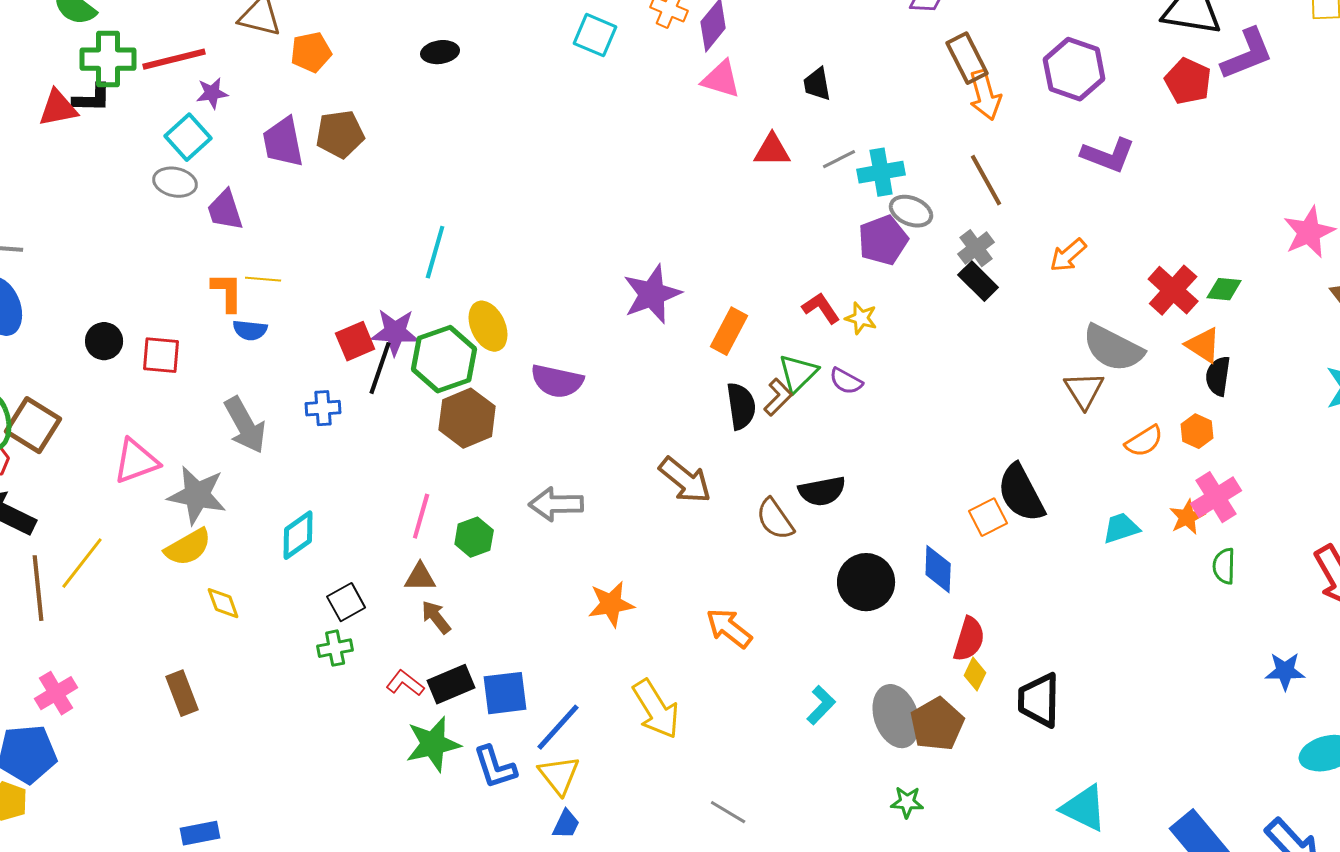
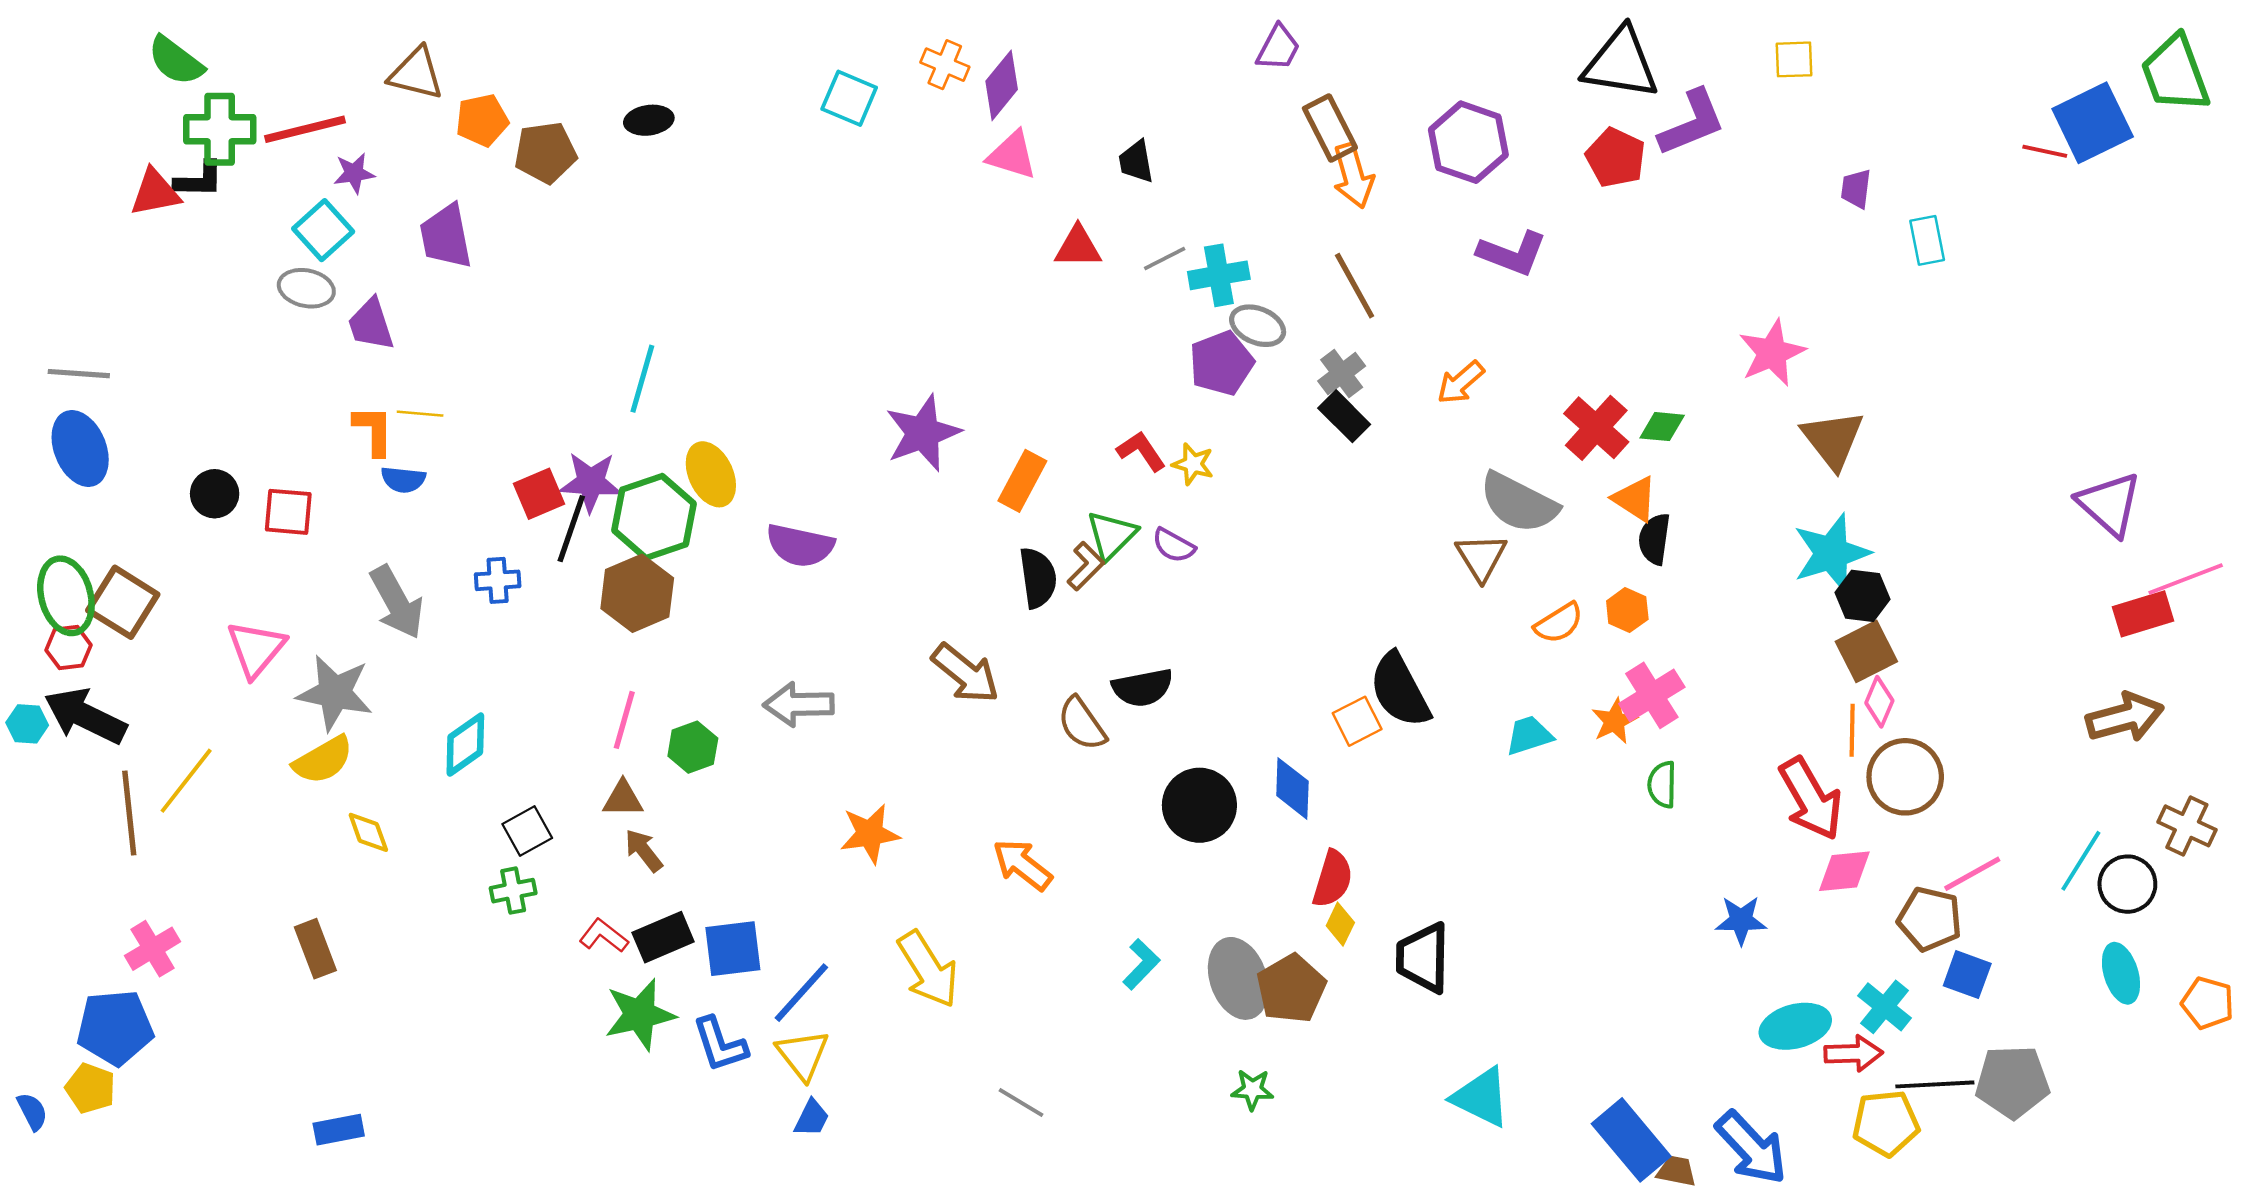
brown pentagon: (340, 134) -> (545, 153), moved
brown hexagon: (467, 418) -> (637, 593), moved
pink triangle: (136, 461) -> (256, 649), turned -30

